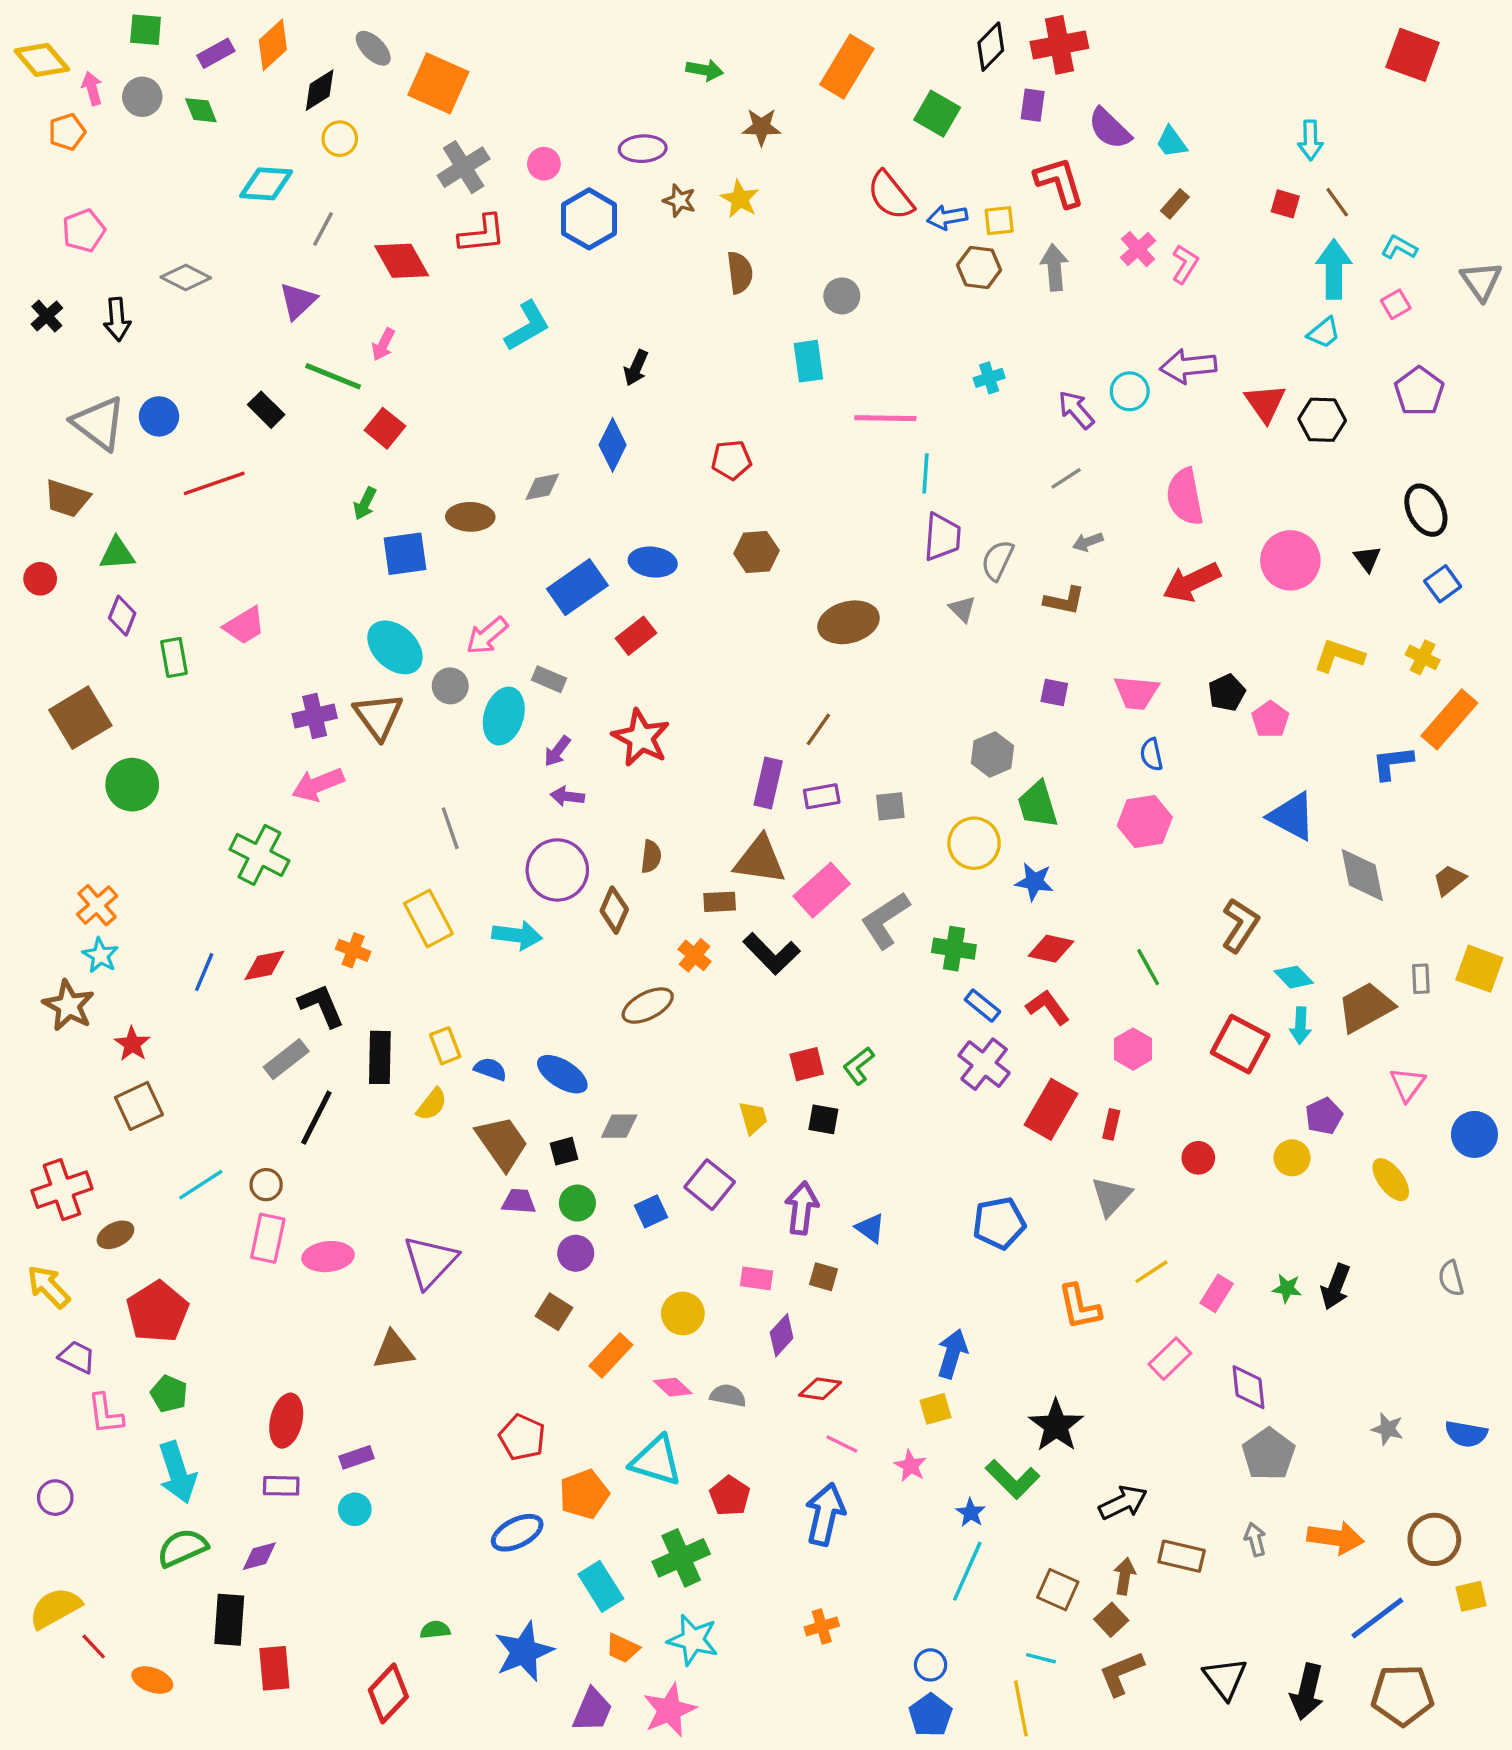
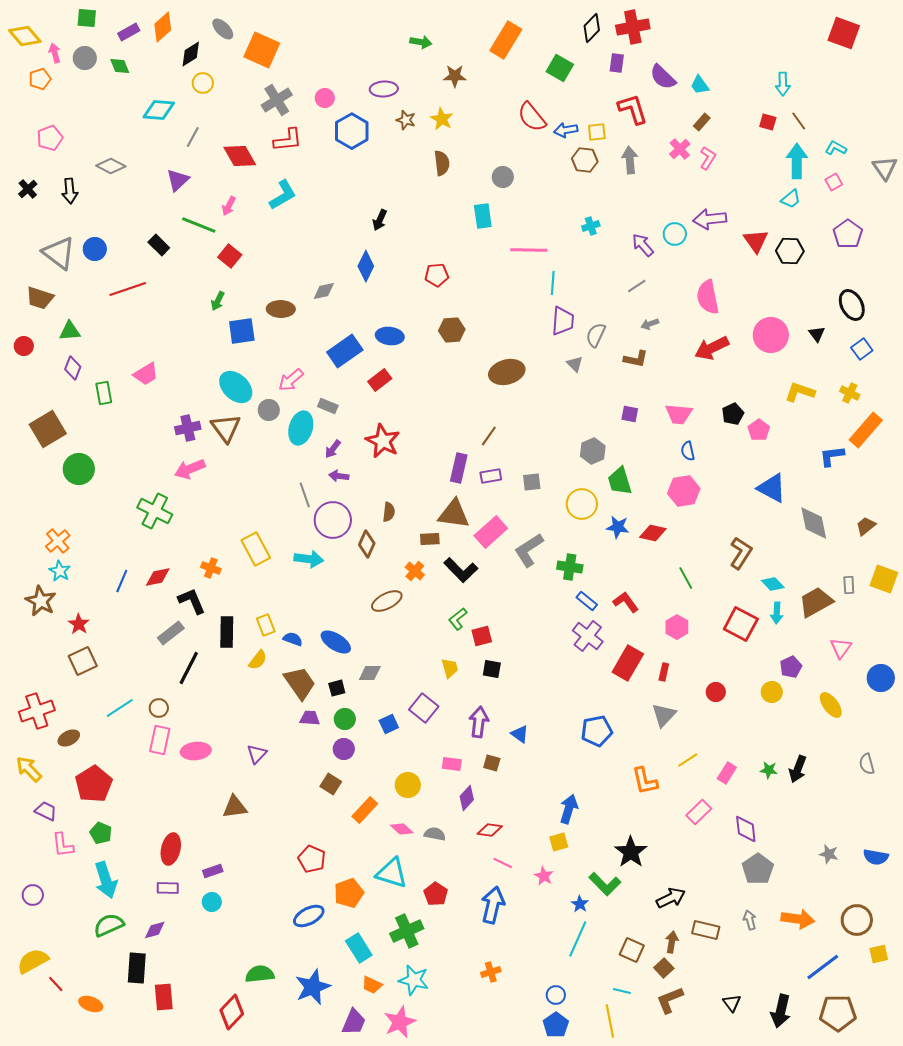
cyan L-shape: (527, 326) -> (283, 195), moved
gray line: (450, 828) -> (305, 495), moved
red diamond: (1051, 949) -> (653, 533), moved
green L-shape: (859, 1066) -> (458, 619), moved
purple triangle: (430, 1262) -> (257, 754), size x0.6
green semicircle: (435, 1630) -> (260, 974), size x1.6
black triangle: (1225, 1678) -> (732, 1003), size x0.7

